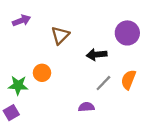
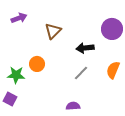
gray line: (103, 83) -> (81, 73), moved
purple semicircle: (86, 107) -> (73, 106), moved
purple square: (11, 113) -> (10, 99), turned -32

